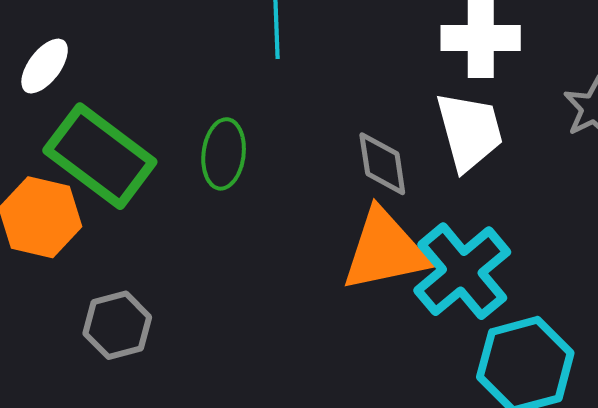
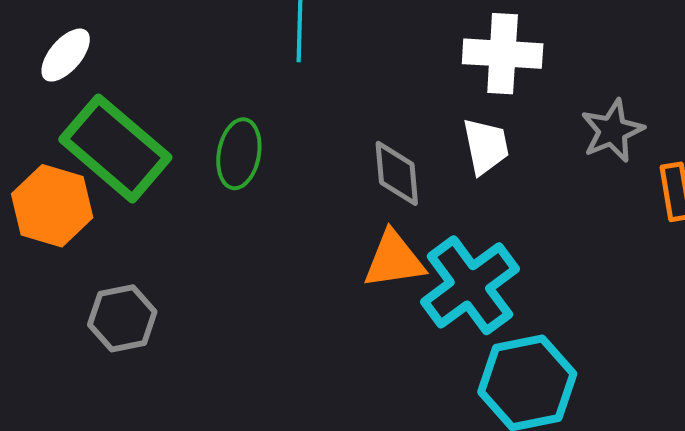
white trapezoid: (469, 131) -> (486, 146), size x0.7
orange triangle: (385, 250) -> (394, 260), size x0.7

